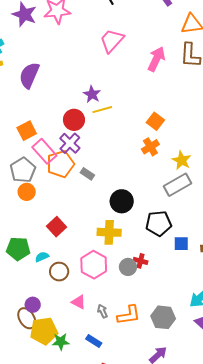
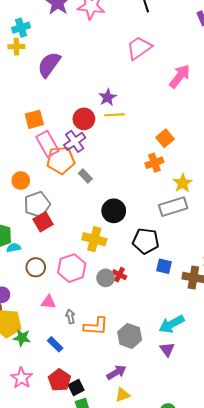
gray pentagon: (23, 170) -> (37, 204), moved
cyan semicircle: (42, 257) -> (14, 248), moved
pink triangle: (79, 302) -> (49, 302), turned -35

